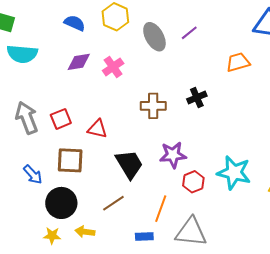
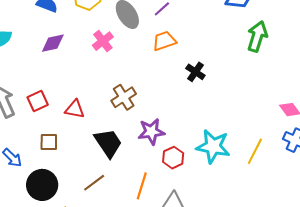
orange trapezoid: (238, 62) -> (164, 41), moved
pink cross: (113, 67) -> (103, 41), moved
black cross: (197, 98) -> (195, 72), moved, turned -30
brown cross: (153, 106) -> (124, 97), moved, turned -30
brown square: (70, 160) -> (49, 142), size x0.7

